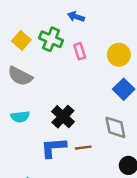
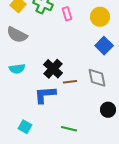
brown line: (83, 148) -> (70, 82), moved

